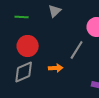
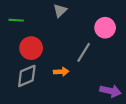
green line: (22, 17) -> (16, 20), moved

